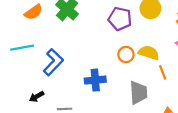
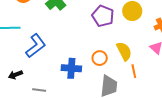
yellow semicircle: (149, 53) -> (124, 51), turned 36
orange circle: (126, 55) -> (100, 58), moved

